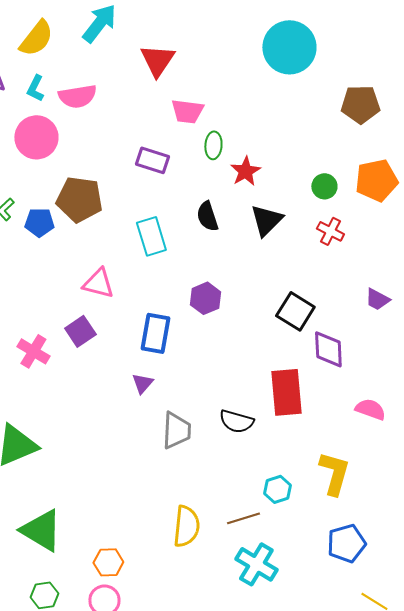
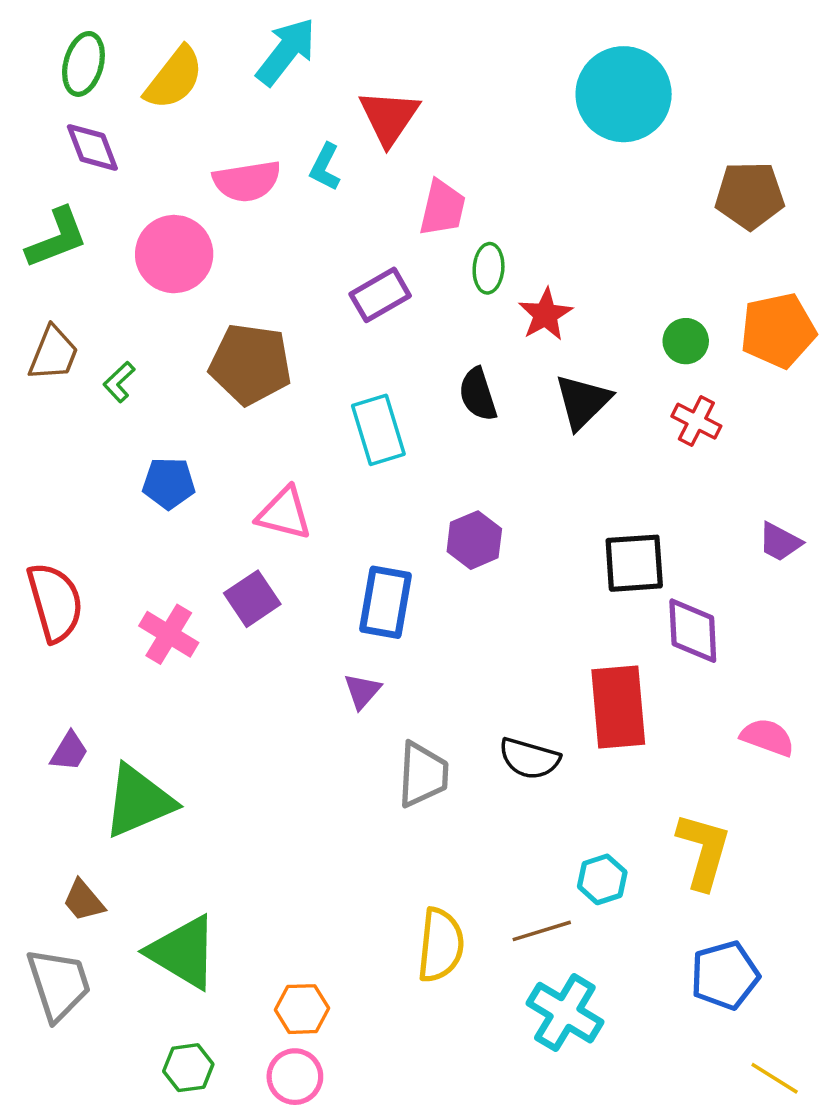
cyan L-shape: (35, 88) -> (325, 167), moved
pink trapezoid: (187, 111) -> (442, 208), turned -84
purple rectangle: (152, 160) -> (380, 295), turned -48
blue pentagon: (39, 222) -> (169, 483), moved
black square: (295, 311) -> (634, 563), turned -36

